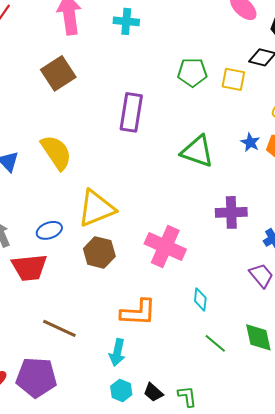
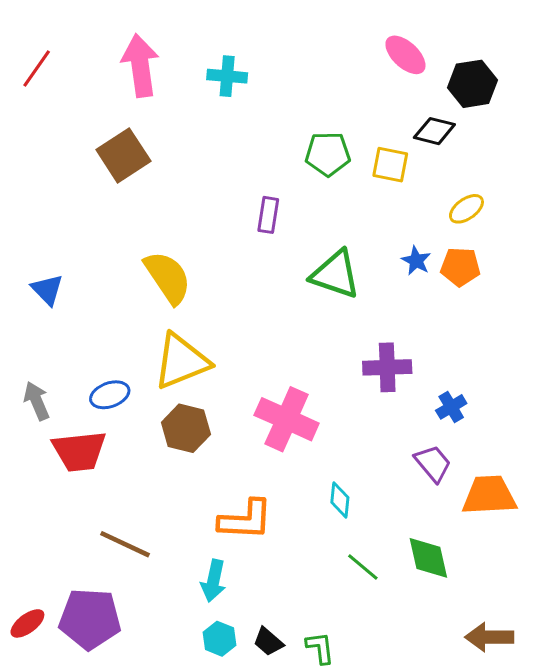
purple rectangle: (131, 112) -> (268, 215), moved, size x0.6
yellow semicircle: (56, 152) -> (168, 277), moved

